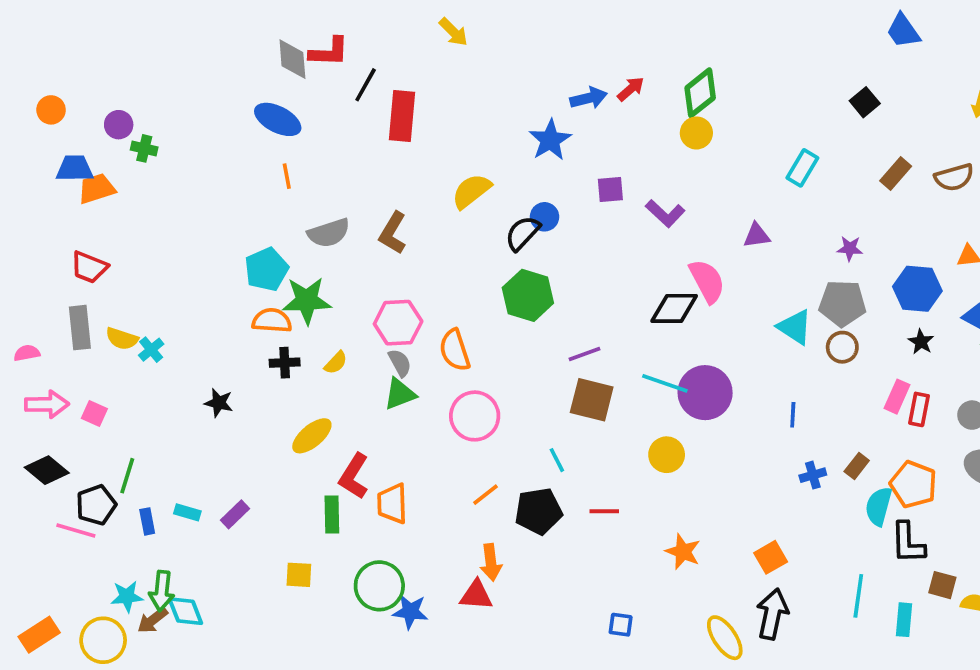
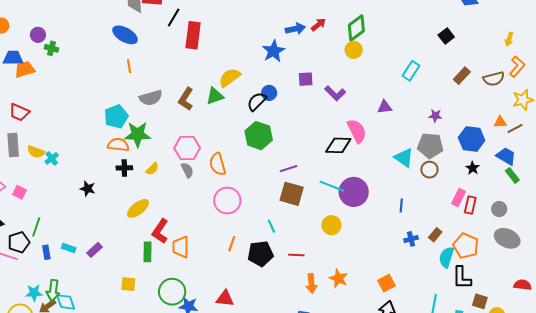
green triangle: (400, 394) -> (215, 96), moved
orange line: (485, 495) -> (232, 244), turned -35
orange arrow: (491, 562) -> (311, 284), moved

